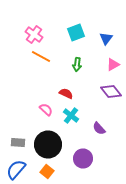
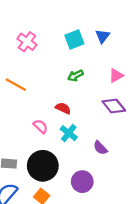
blue triangle: (106, 38) -> (103, 36), moved
orange line: (41, 56) -> (16, 85), moved
green arrow: (77, 64) -> (75, 76), turned 56

